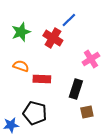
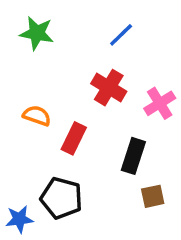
green star: (21, 32) -> (37, 33), moved, turned 30
red cross: (53, 38) -> (109, 88), moved
red rectangle: (42, 79) -> (74, 138), turned -66

